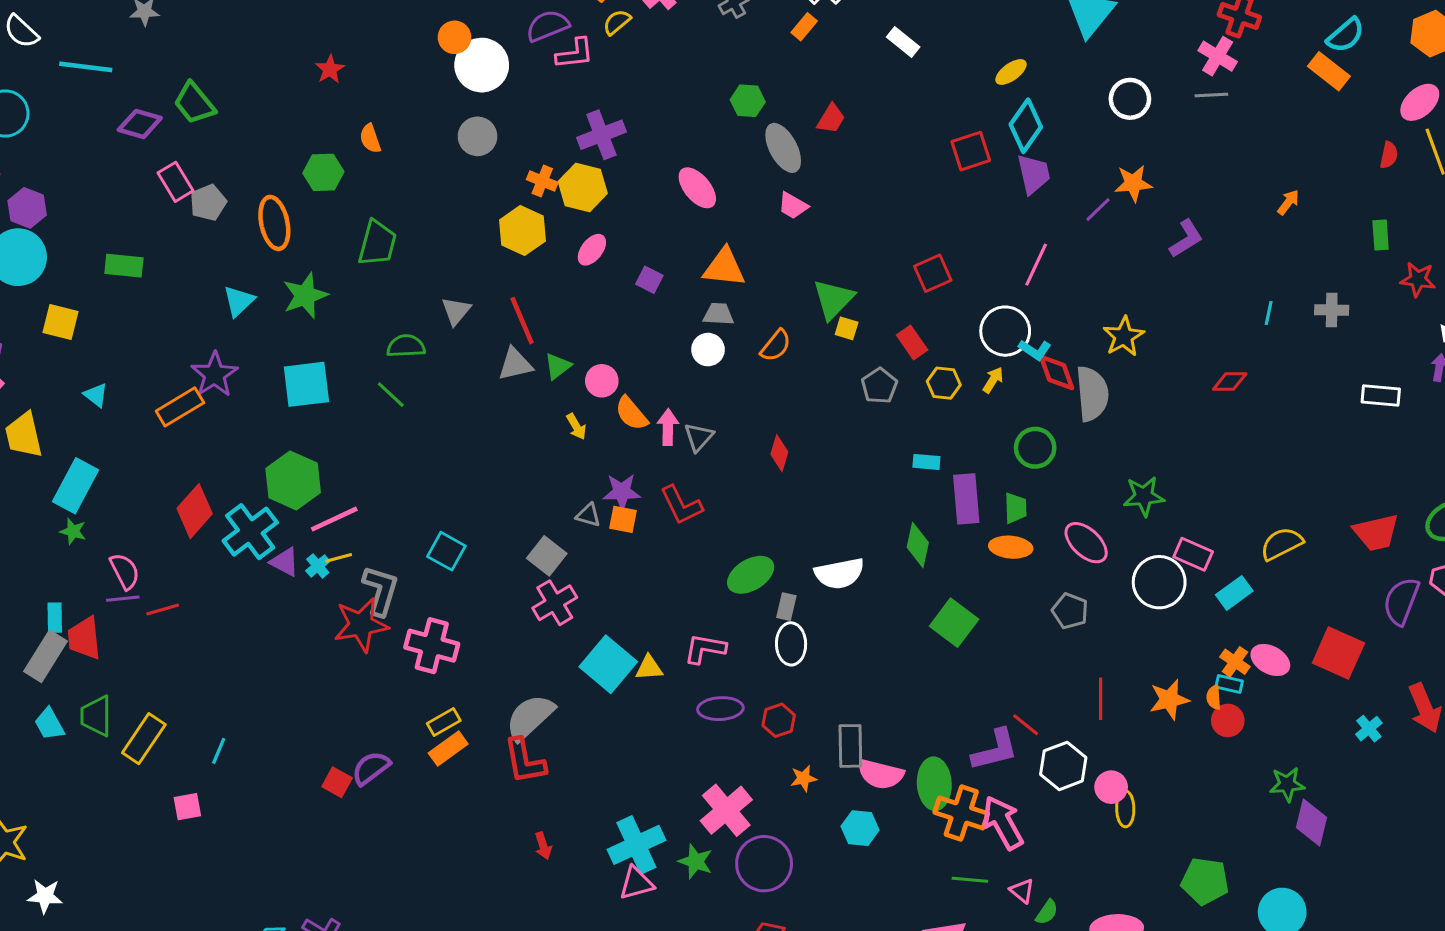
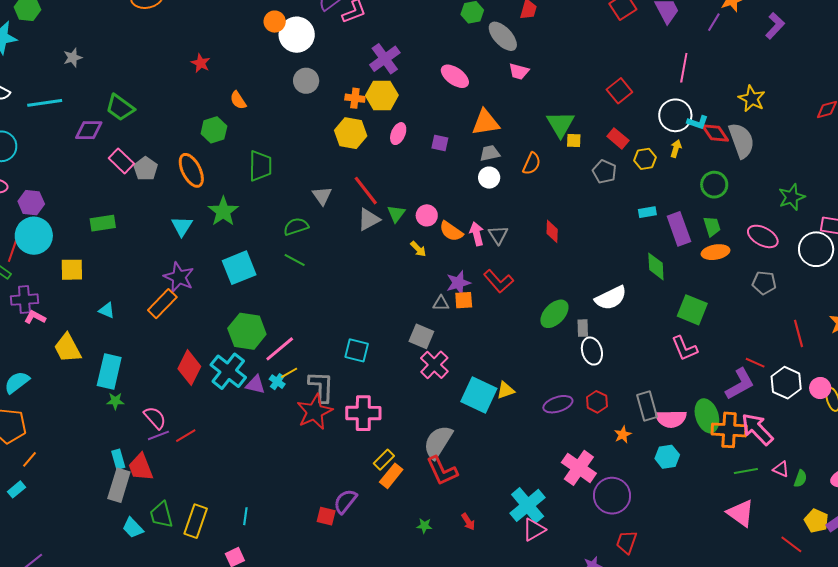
pink L-shape: (705, 649) -> (684, 348), moved, turned -108
green star: (696, 861) -> (424, 526), moved, size x0.7

